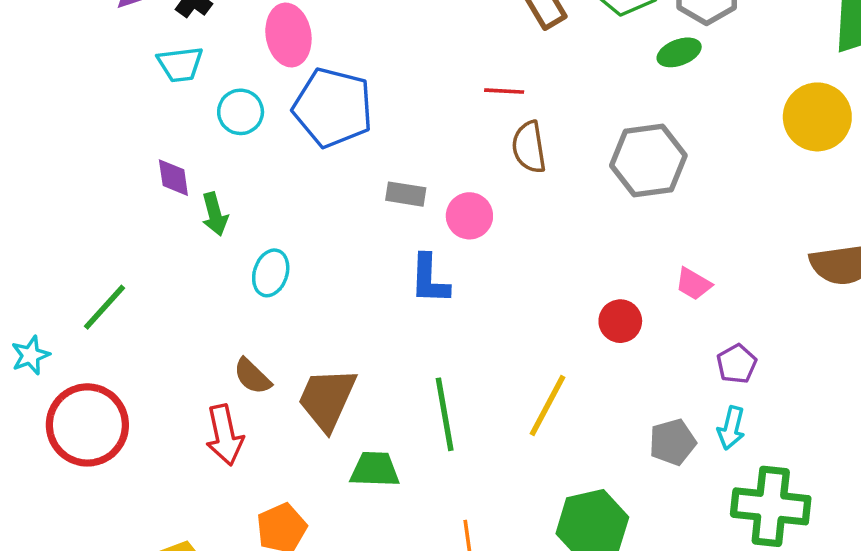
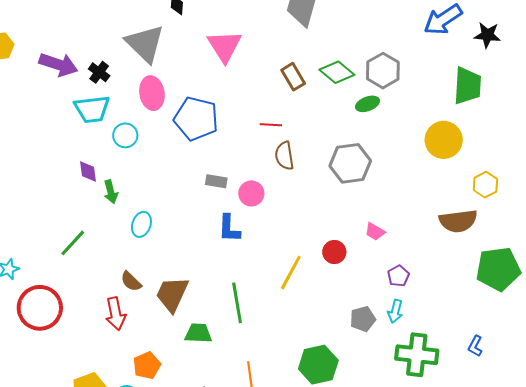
cyan trapezoid: (180, 64) -> (92, 109), size x1.4
blue pentagon: (333, 108) -> (196, 119), moved
green line: (105, 307) -> (73, 243), moved
yellow line: (548, 406) -> (291, 273), moved

